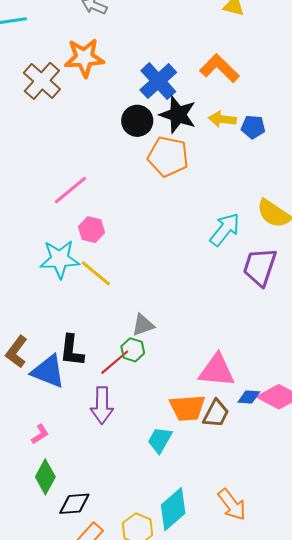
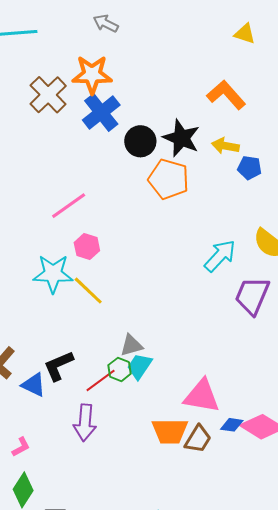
blue cross: (158, 81) -> (101, 112), moved
blue pentagon: (253, 127) -> (249, 168), moved
black L-shape: (72, 350) -> (59, 366), turned 56
blue triangle: (48, 371) -> (34, 385), size x0.7
cyan trapezoid: (160, 440) -> (140, 366), moved

